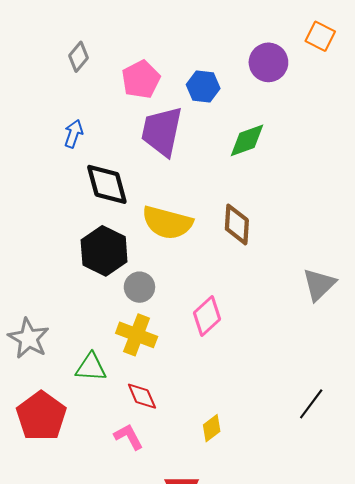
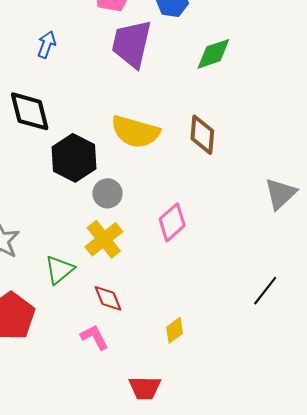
black diamond: (107, 184) -> (30, 111), moved
yellow cross: (137, 335) -> (104, 239), turned 30
green triangle: (91, 367) -> (59, 270), turned -44
black line: (311, 404) -> (265, 291), moved

